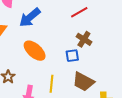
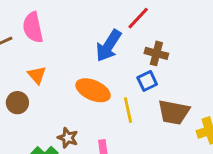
blue arrow: (30, 17) -> (109, 46), moved
yellow line: (52, 84) -> (128, 110), moved

